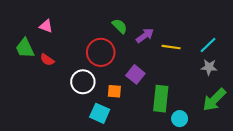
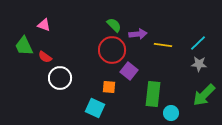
purple arrow: (145, 36) -> (138, 34), turned 30
red circle: (101, 52) -> (112, 50), moved
white circle: (83, 82) -> (60, 78), moved

